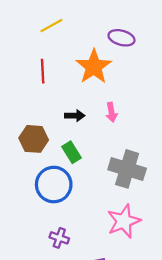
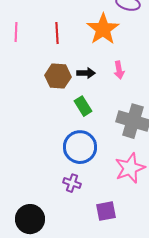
brown hexagon: (34, 139) -> (58, 76), moved
blue circle: (54, 185) -> (80, 147), moved

